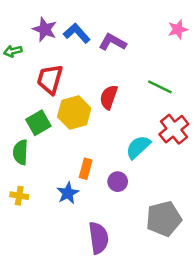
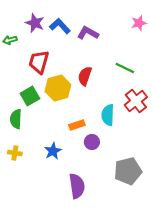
cyan semicircle: (138, 147) -> (108, 115), turned -45
orange rectangle: (86, 169) -> (77, 125), moved, turned 56

